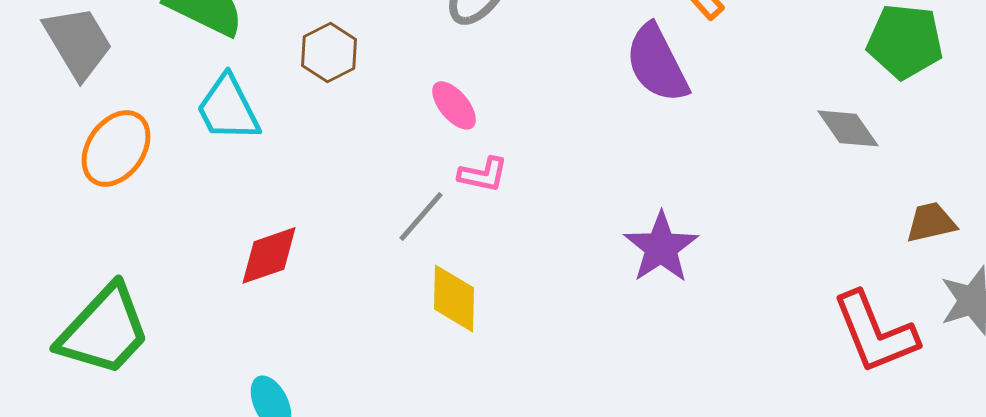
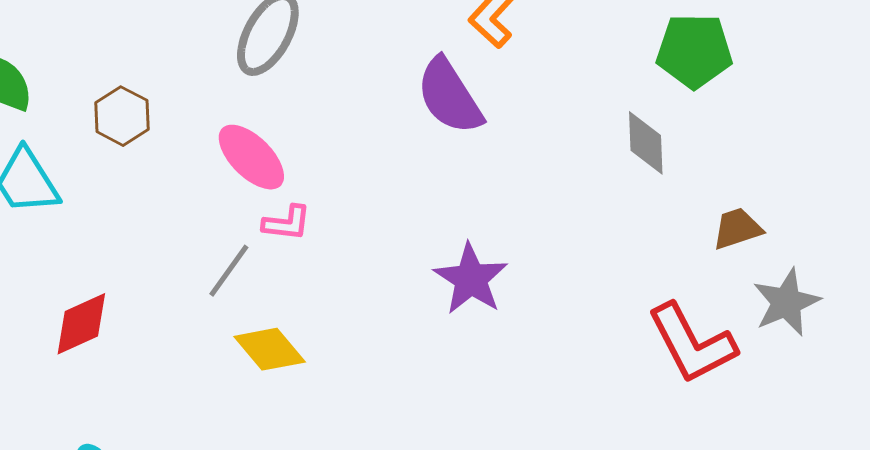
pink ellipse: (454, 105) -> (251, 157), size x1.4
gray diamond: (848, 128) -> (646, 143), turned 38
yellow diamond: (454, 298) -> (270, 349), turned -36

